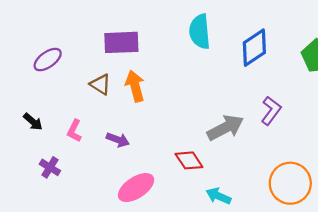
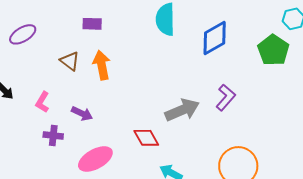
purple rectangle: (121, 42) -> (92, 24), size x0.6
purple cross: (50, 167) -> (53, 136), moved, turned -30

